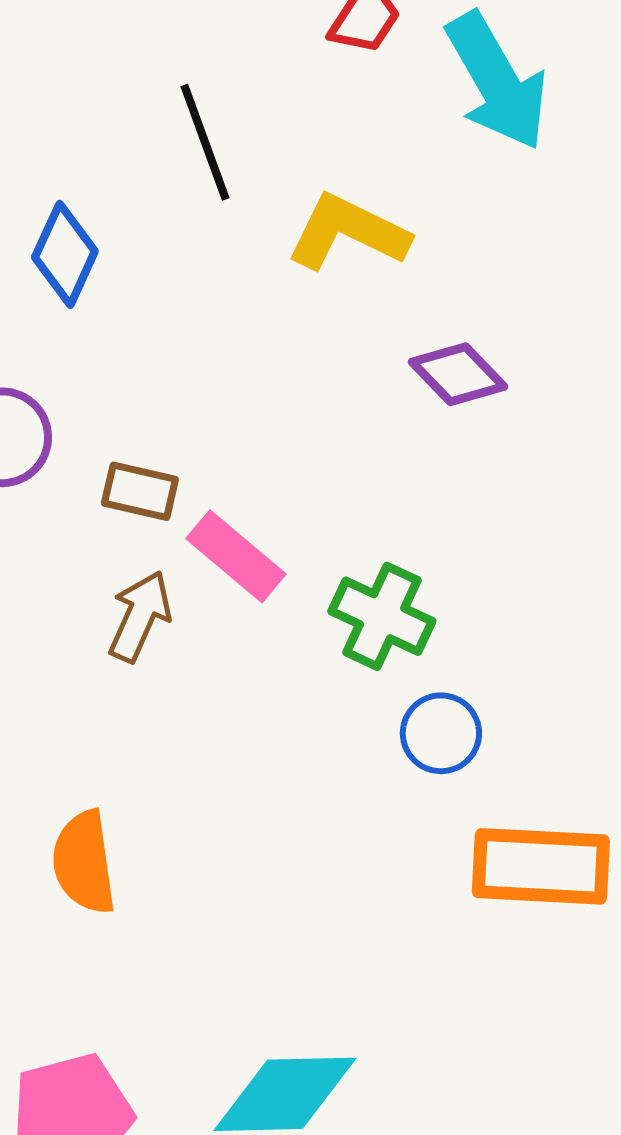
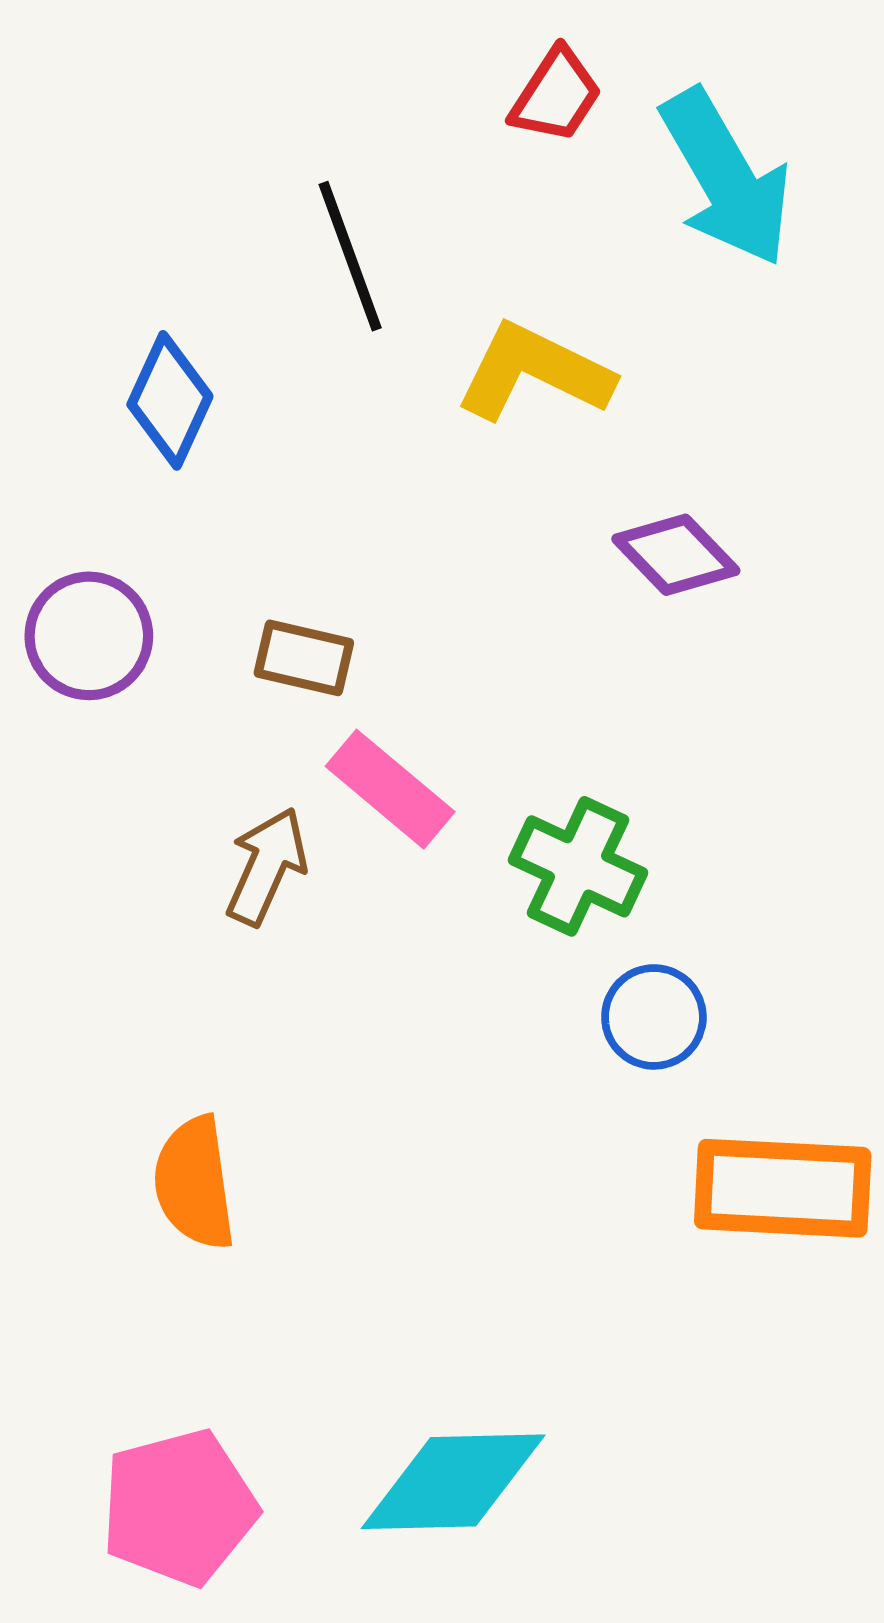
brown rectangle: (140, 491) -> (304, 658), moved

